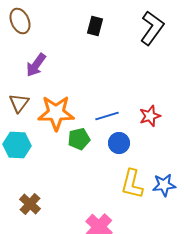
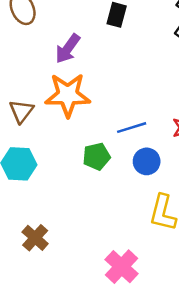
purple arrow: (36, 65) -> (68, 49), moved
orange star: (56, 113) -> (68, 95), moved

